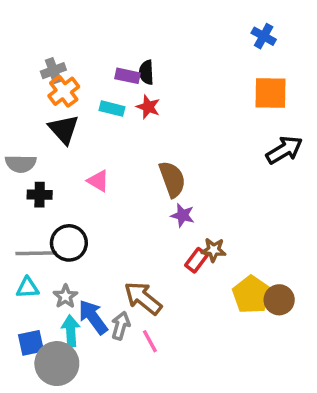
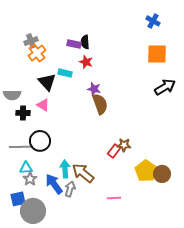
cyan rectangle: (112, 109) -> (65, 73), moved
black triangle: (64, 129) -> (47, 82), moved
pink triangle: (98, 181) -> (43, 105), moved
purple star: (183, 215) -> (94, 89), moved
cyan triangle: (28, 288) -> (26, 168), moved
gray star: (65, 296) -> (30, 179), moved
cyan arrow: (71, 331) -> (65, 169), moved
pink line: (150, 341) -> (114, 198), moved, turned -64

